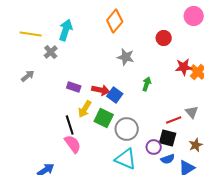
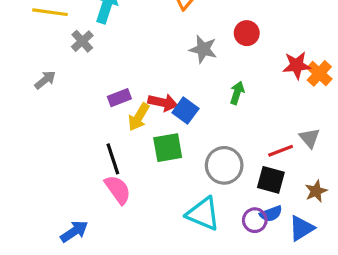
red circle: (164, 38) -> (247, 33), moved
purple rectangle: (74, 87) -> (119, 98), turned -40
yellow arrow: (85, 109) -> (139, 117), moved
green square: (104, 118) -> (168, 148), turned -36
gray circle: (127, 129) -> (224, 165), moved
purple circle: (154, 147) -> (255, 220), moved

